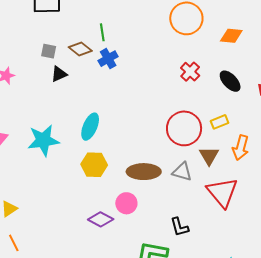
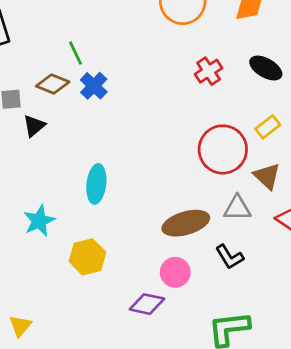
red cross: (190, 72) -> (209, 71), turned 30
cyan star: (43, 140) -> (39, 221), size x0.7
yellow hexagon: (94, 165) -> (87, 257), moved
black L-shape: (179, 227) -> (230, 257), moved

